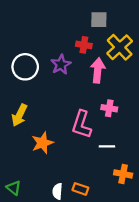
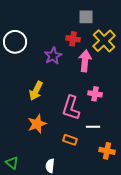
white circle: (25, 67) -> (15, 42), moved
yellow arrow: (19, 115) -> (36, 91), moved
orange rectangle: (80, 189) -> (70, 140), moved

